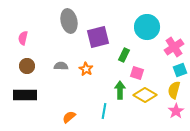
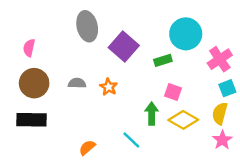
purple square: (98, 37) -> (124, 46), turned -35
green rectangle: (124, 55) -> (163, 60), moved, turned 48
brown circle: (27, 66) -> (34, 83), size x1.5
cyan line: (104, 111) -> (131, 140), turned -56

